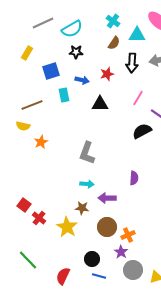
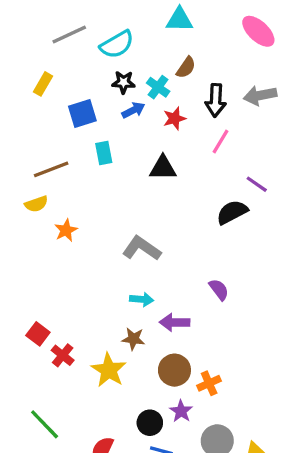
cyan cross: (113, 21) -> (158, 87), moved
cyan triangle: (137, 35) -> (179, 20), moved
blue arrow: (82, 80) -> (133, 110), moved, turned -40
pink line: (138, 98) -> (221, 141), moved
yellow semicircle: (23, 126) -> (36, 204), turned -32
gray L-shape: (87, 153) -> (142, 248), turned 105
purple semicircle: (134, 178) -> (219, 289), turned -40
purple star: (121, 252) -> (181, 411), moved

